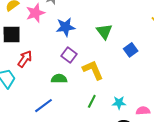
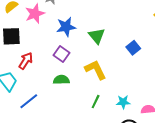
green triangle: (104, 31) -> (97, 36), moved
purple square: (69, 55) -> (62, 54), moved
blue line: (44, 106) -> (29, 101), moved

